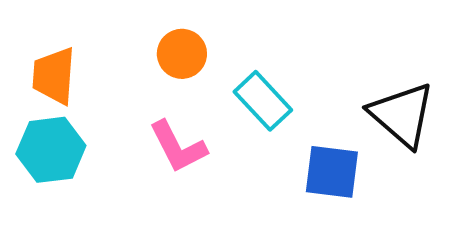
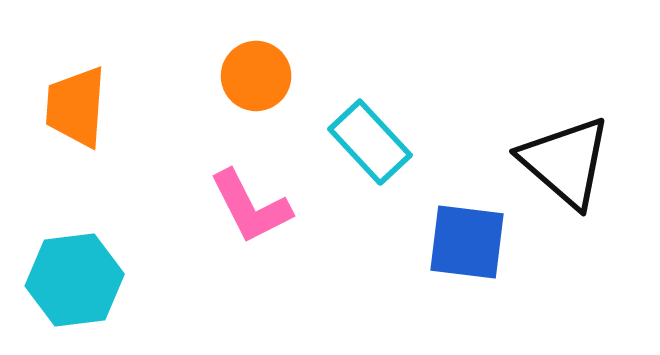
cyan hexagon: (51, 150) -> (75, 280), moved

